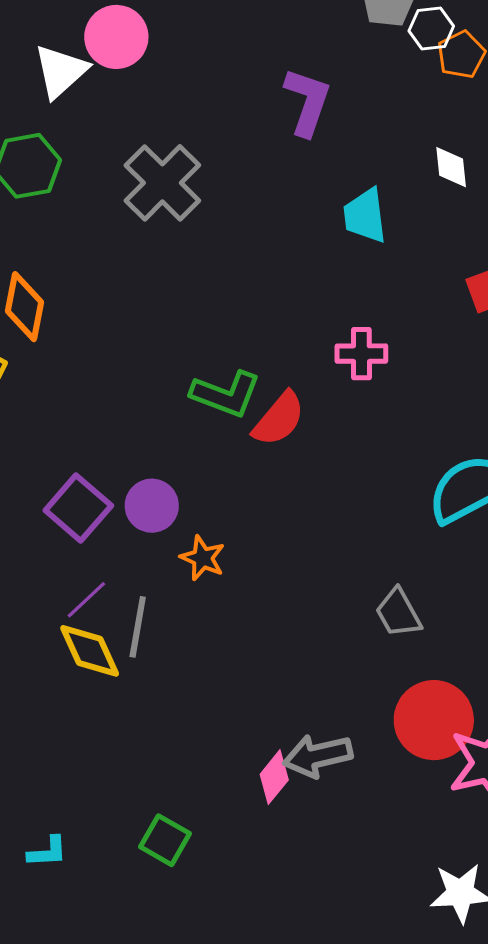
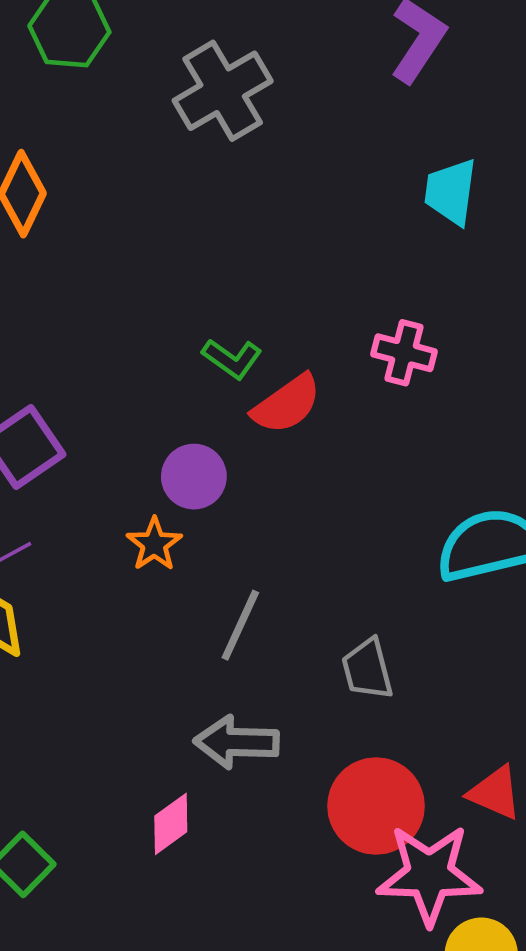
green L-shape: (226, 394) -> (232, 359), size x0.7
purple circle: (152, 506) -> (194, 477), moved
gray line: (138, 627) -> (240, 625), moved
gray arrow: (318, 756) -> (237, 742), moved

